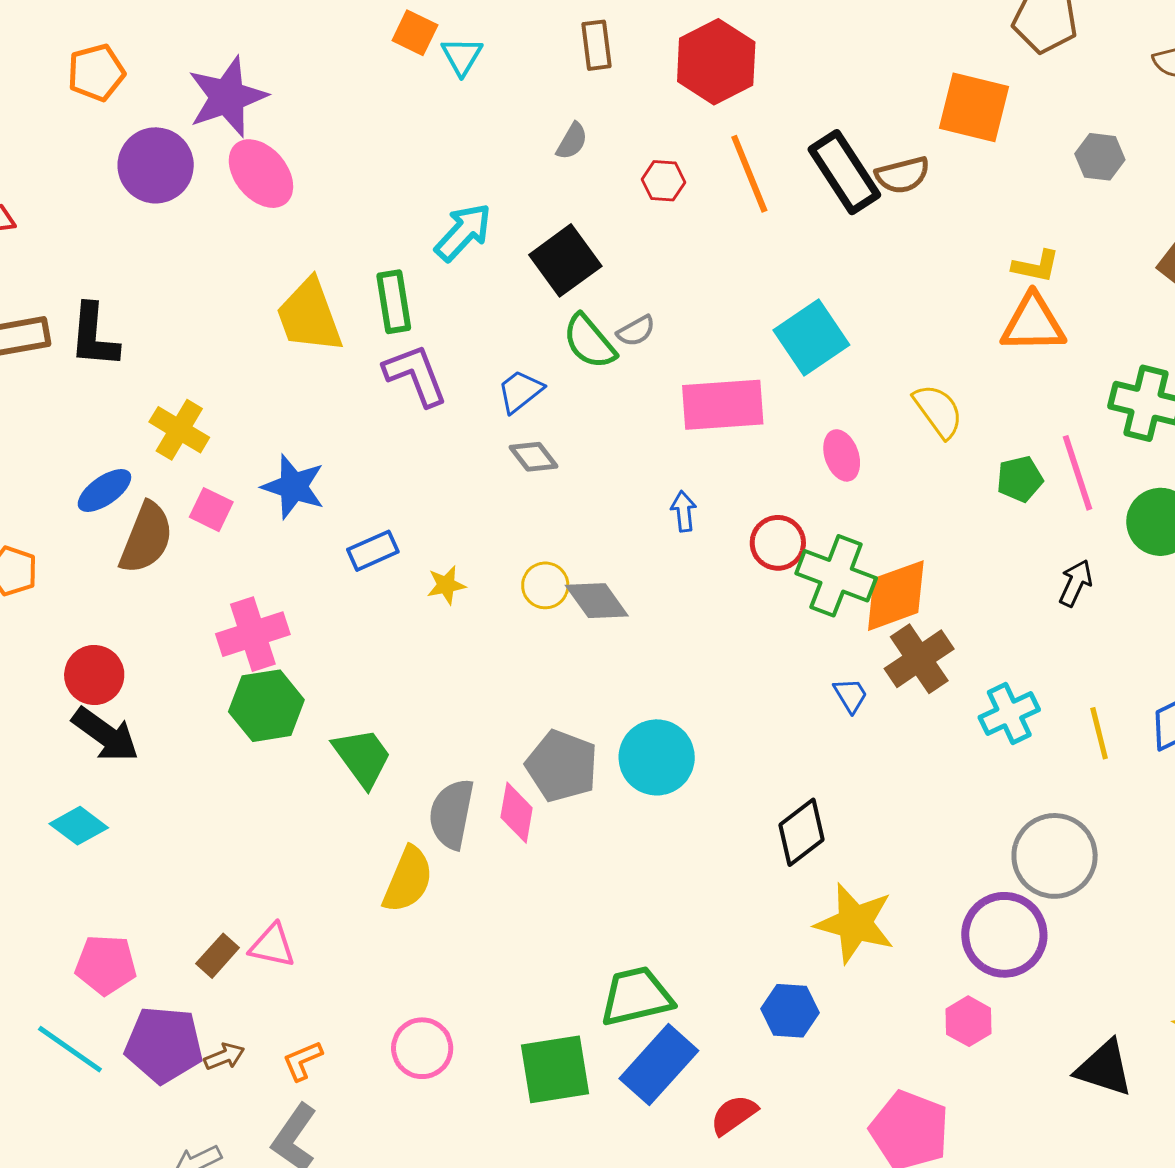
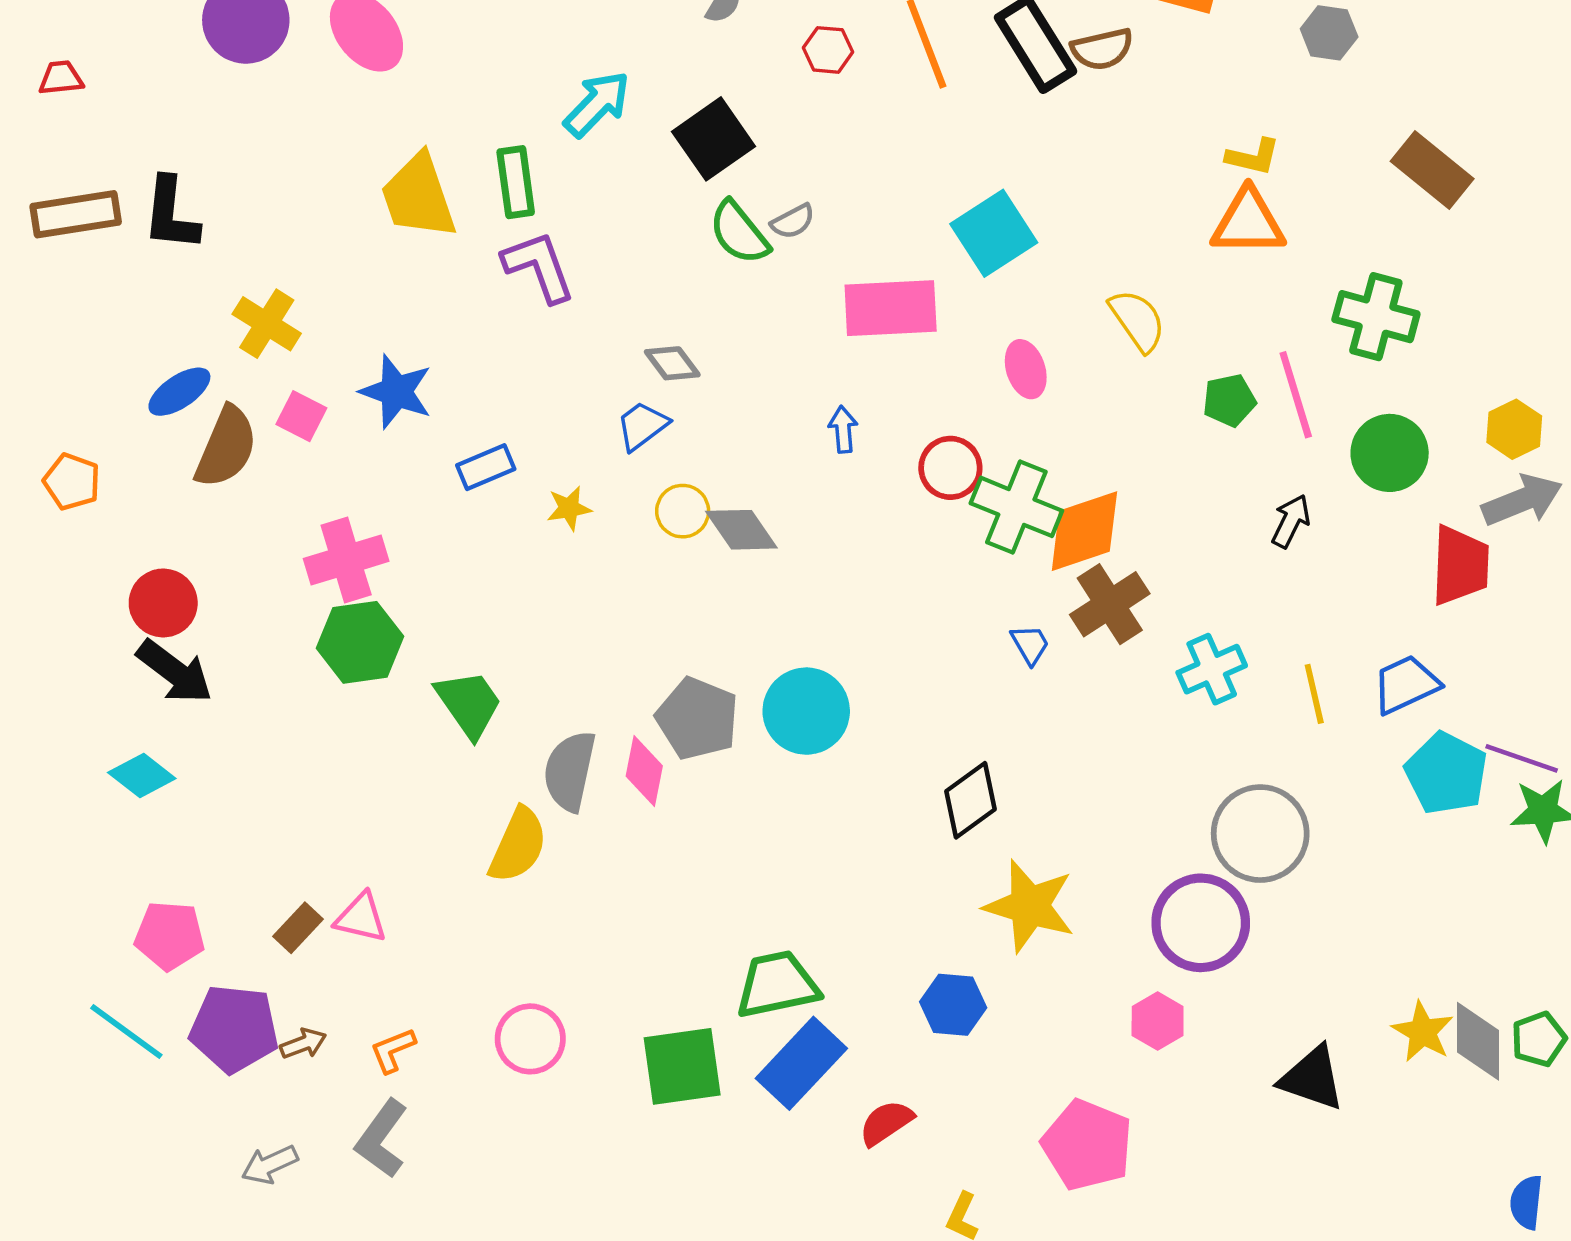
blue trapezoid: (520, 391) -> (642, 426), moved

